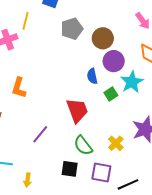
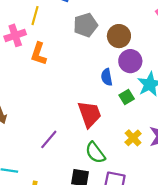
orange L-shape: (19, 88) -> (39, 54), moved
yellow cross: (116, 143) -> (133, 138), moved

